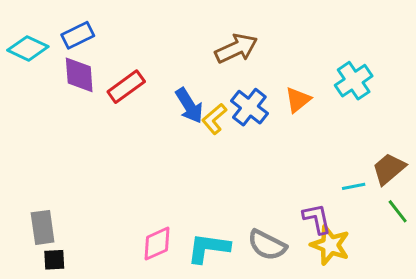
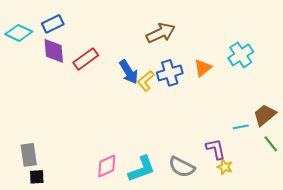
blue cross: (249, 107) -> (170, 73), turned 35
yellow star: (330, 245) -> (225, 167), size x0.6
cyan L-shape: (208, 248) -> (142, 169), turned 152

